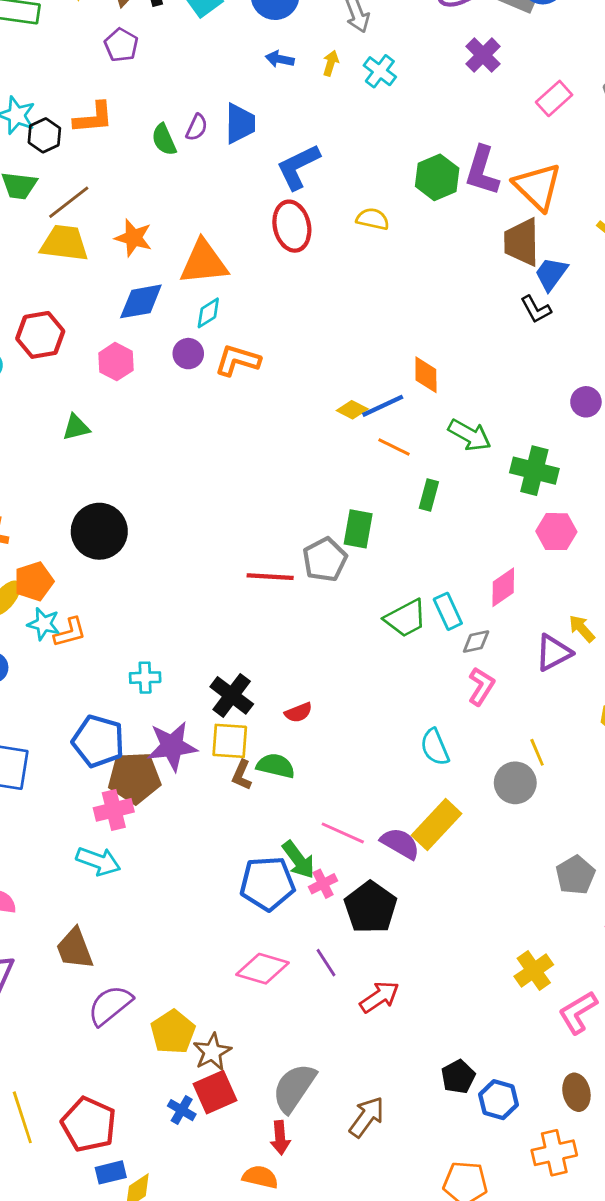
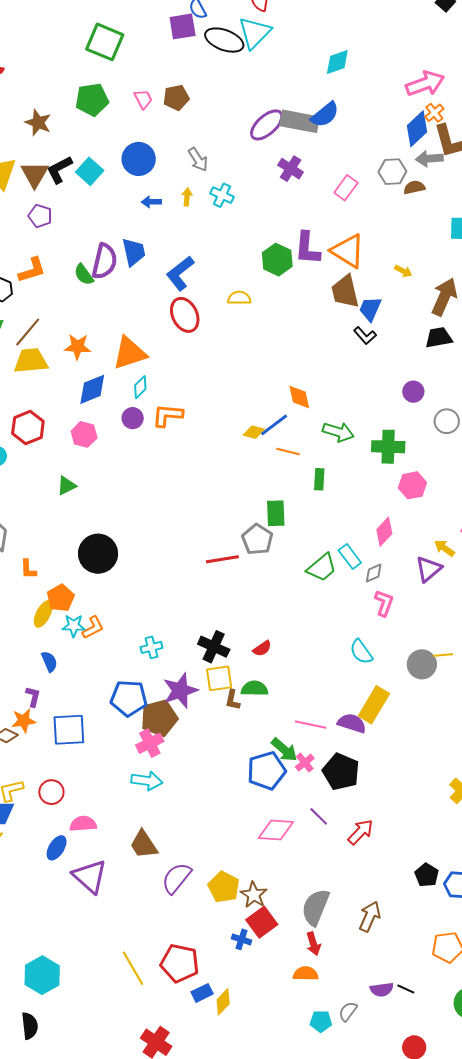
purple semicircle: (197, 127) -> (104, 261), size x1.8
yellow line: (537, 752) -> (443, 655), moved, turned -60

